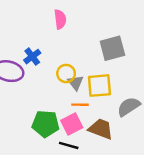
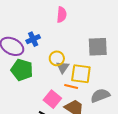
orange line: (80, 105) -> (71, 87), moved
green pentagon: (46, 124) -> (22, 70), moved
pink square: (72, 124) -> (52, 99), turned -36

